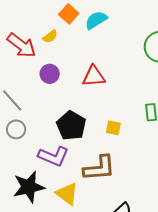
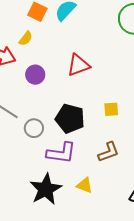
gray circle: (16, 129) -> (34, 128), moved
brown L-shape: (99, 168) -> (109, 152), size x0.7
yellow triangle: (67, 194) -> (84, 185), size x0.7

